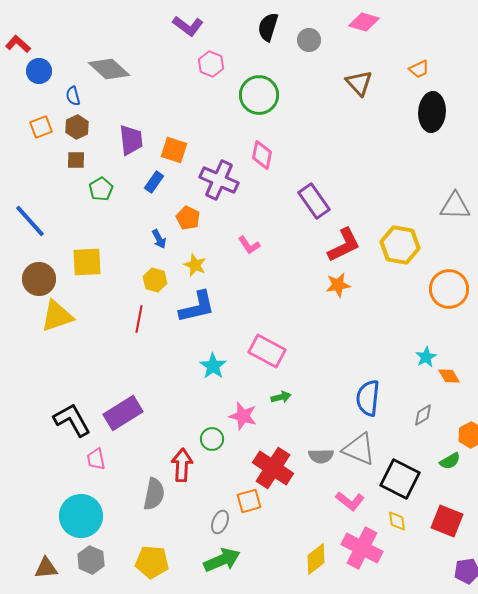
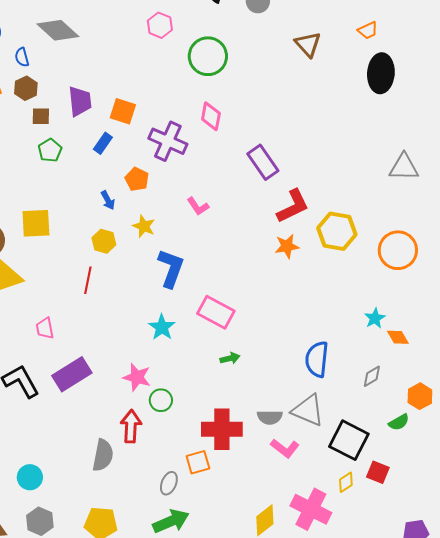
brown square: (76, 160) -> (41, 116), moved
yellow hexagon: (400, 245) -> (337, 231), moved
blue L-shape: (197, 307) -> (171, 268), moved, turned -57
pink star: (243, 416) -> (137, 377), moved
pink trapezoid: (96, 459) -> (45, 328), moved
red cross: (273, 468) -> (222, 429), turned -33
pink L-shape: (350, 501) -> (285, 448), moved
cyan circle: (81, 516) -> (30, 477), size x0.6
yellow diamond: (397, 521) -> (346, 482), turned 65
red square: (447, 521) -> (378, 472), moved, size x0.7

